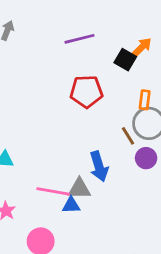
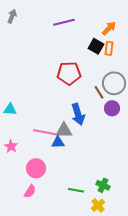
black square: (125, 60) -> (96, 46), moved
red pentagon: (86, 92) -> (69, 73), moved
orange rectangle: (145, 100) -> (109, 48), moved

